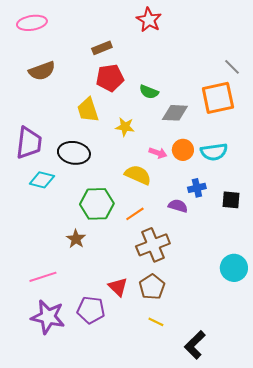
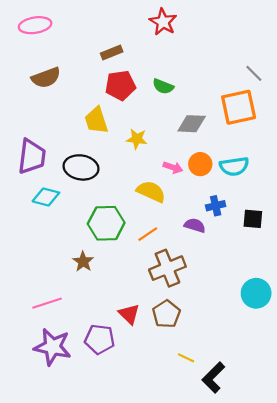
green semicircle: (149, 92) -> (163, 86), moved
yellow line: (156, 322) -> (186, 358), moved

